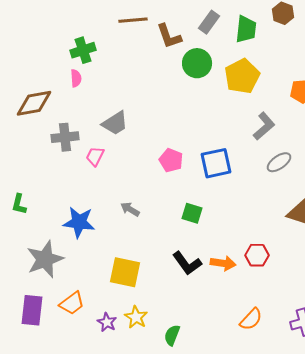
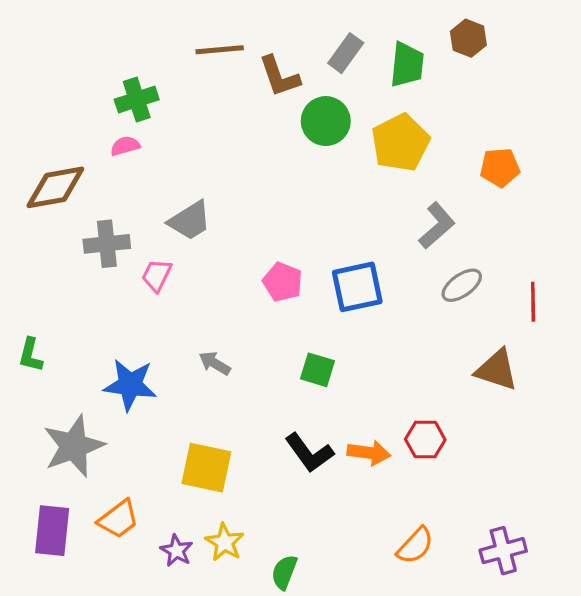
pink semicircle: (76, 78) -> (125, 146), turned -102

